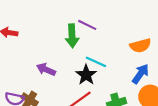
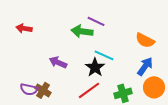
green arrow: (72, 36) -> (82, 31), turned 100
orange semicircle: (140, 46) -> (145, 40), turned 42

